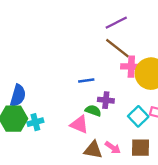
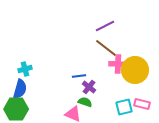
purple cross: (106, 100) -> (89, 87), moved, turned 32
cyan square: (138, 116) -> (124, 107), turned 30
cyan cross: (35, 122) -> (25, 69), moved

